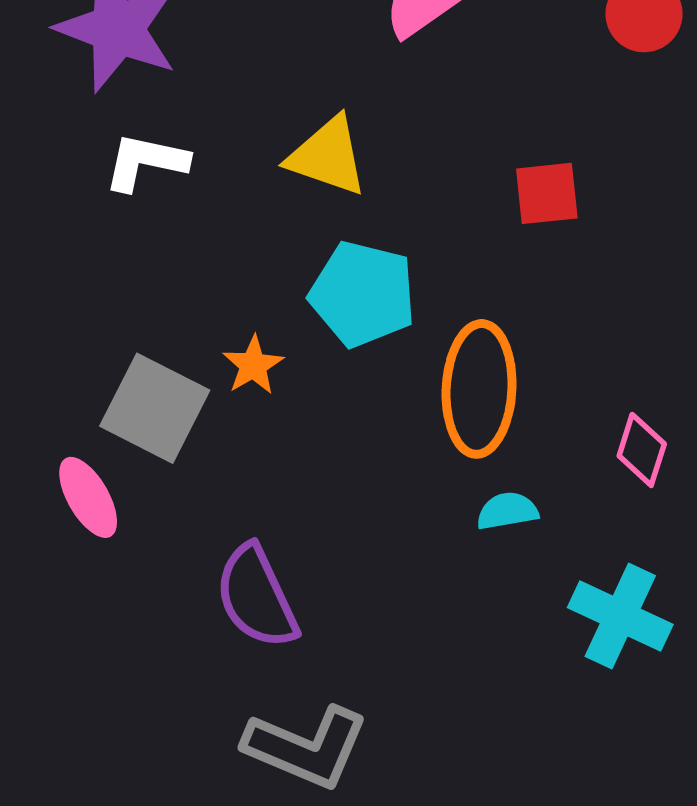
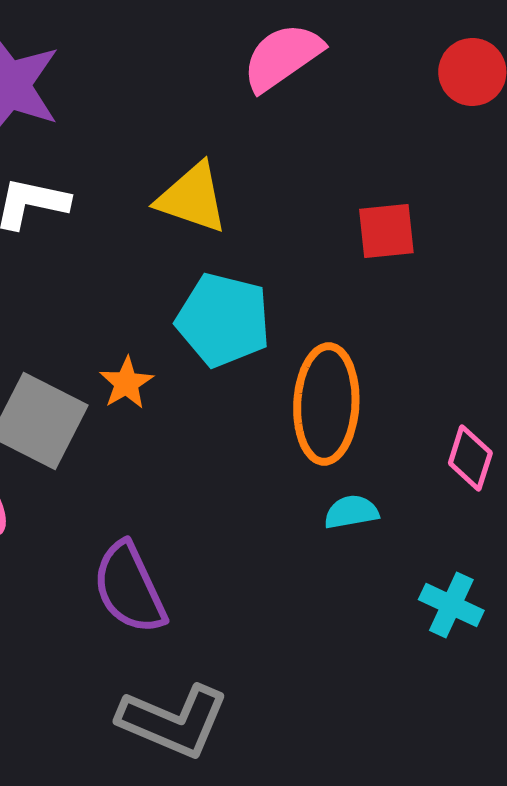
cyan cross: (620, 616) -> (451, 605), size x0.7

